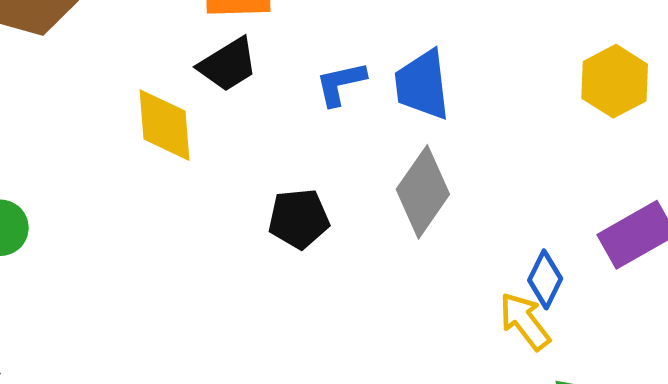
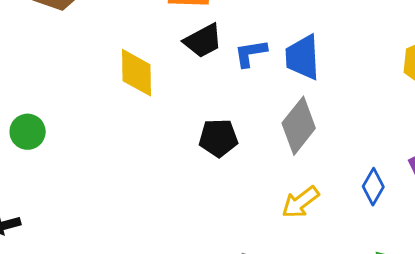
black trapezoid: (228, 65) -> (203, 41), moved
yellow arrow: (525, 321) -> (300, 202), moved, turned -93

